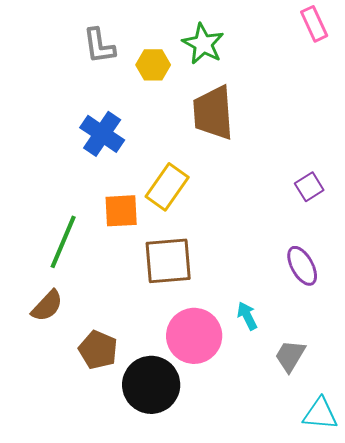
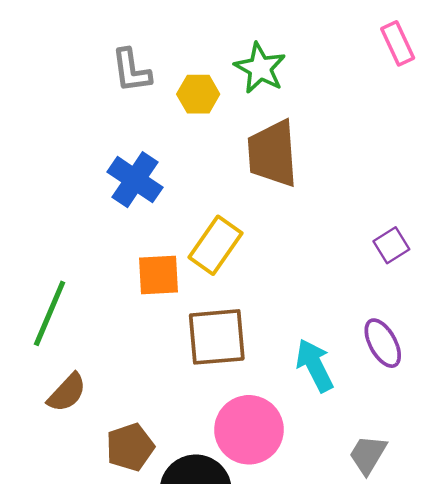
green line: (63, 242) -> (50, 313), moved
cyan arrow: (247, 316) -> (315, 365), moved, size x1.5
brown pentagon: (98, 350) -> (130, 447), turned 30

